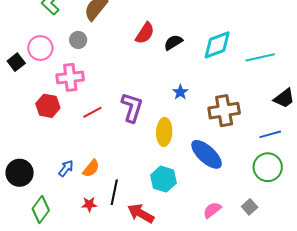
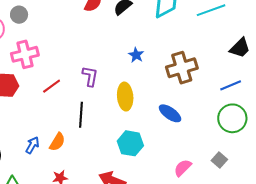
gray circle: (78, 40) -> (19, 15), moved
purple L-shape: (132, 107) -> (90, 76), size x0.7
blue ellipse: (207, 154) -> (170, 113), size x0.7
black line: (114, 192) -> (81, 115), moved

